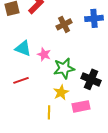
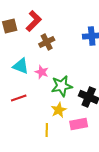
brown cross: (64, 24) -> (47, 42), moved

